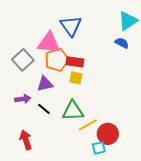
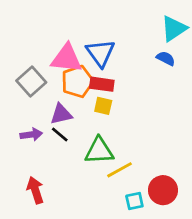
blue triangle: (71, 26) -> (101, 53), moved
black line: (44, 109) -> (60, 134), moved
red circle: (108, 134) -> (163, 190), moved

